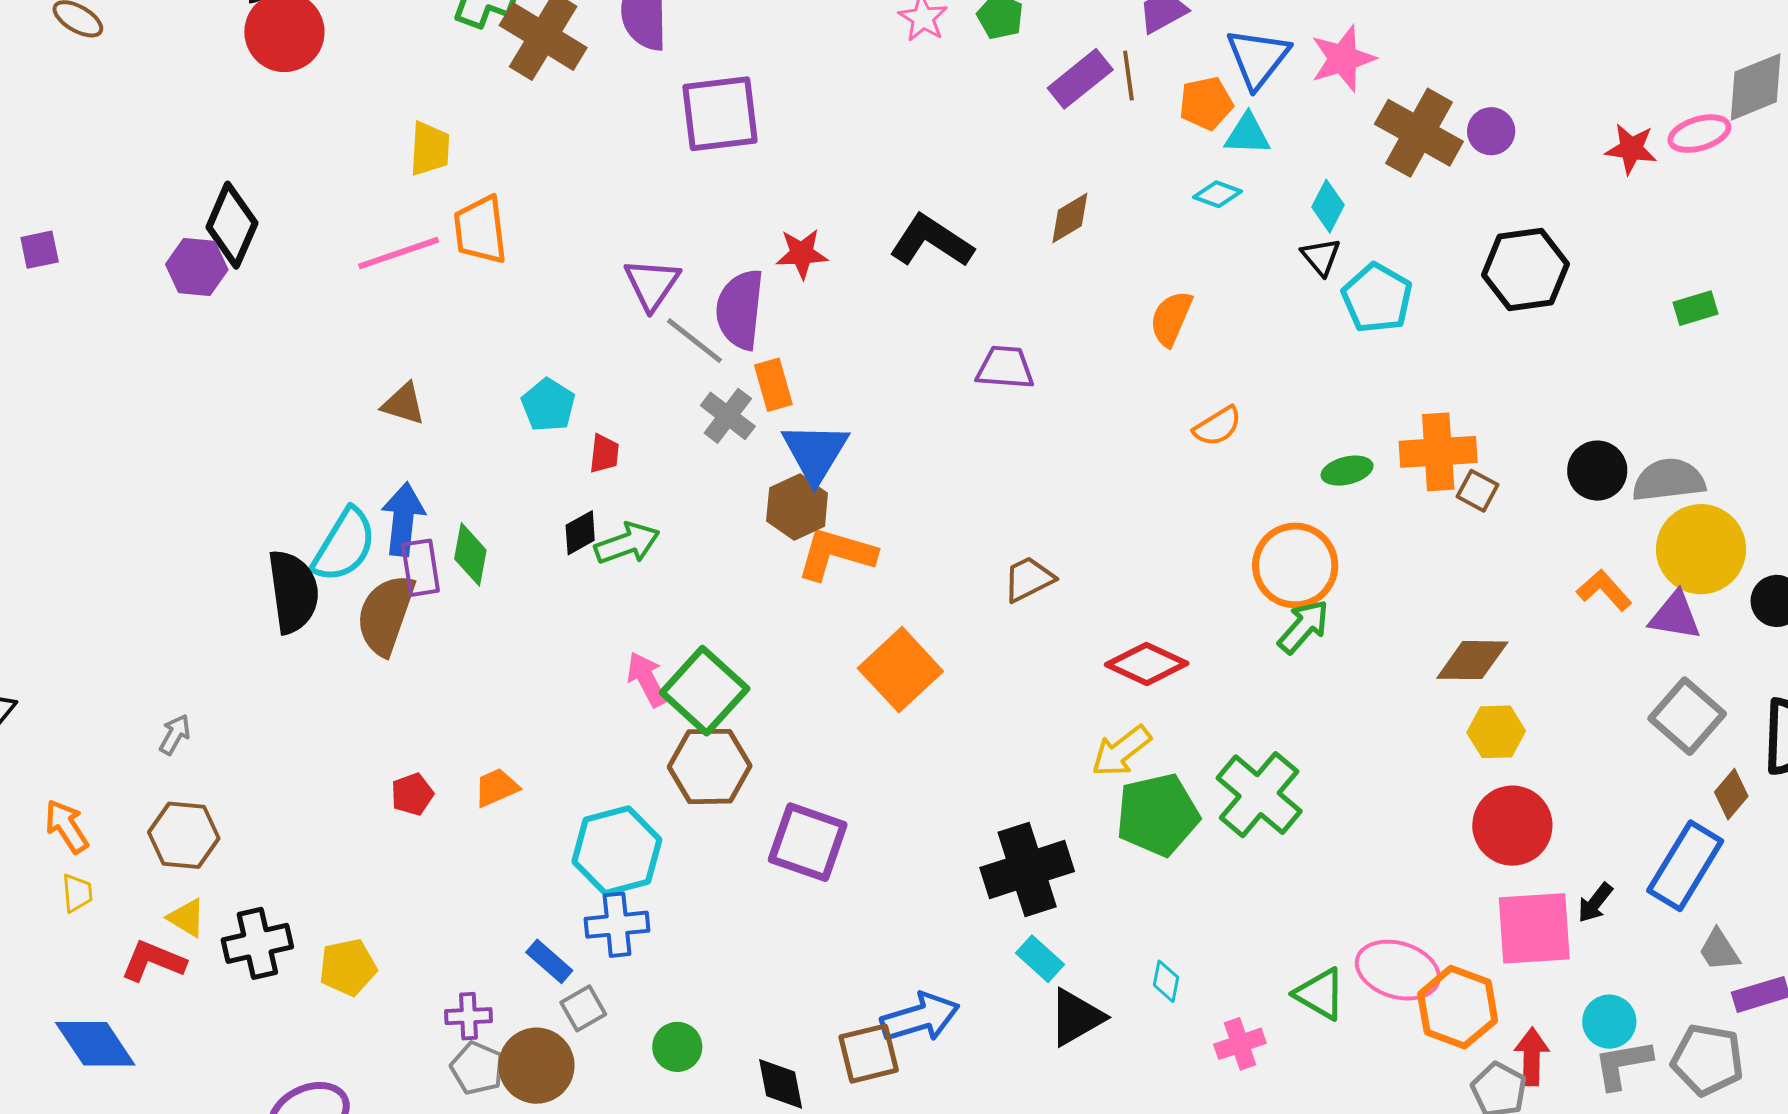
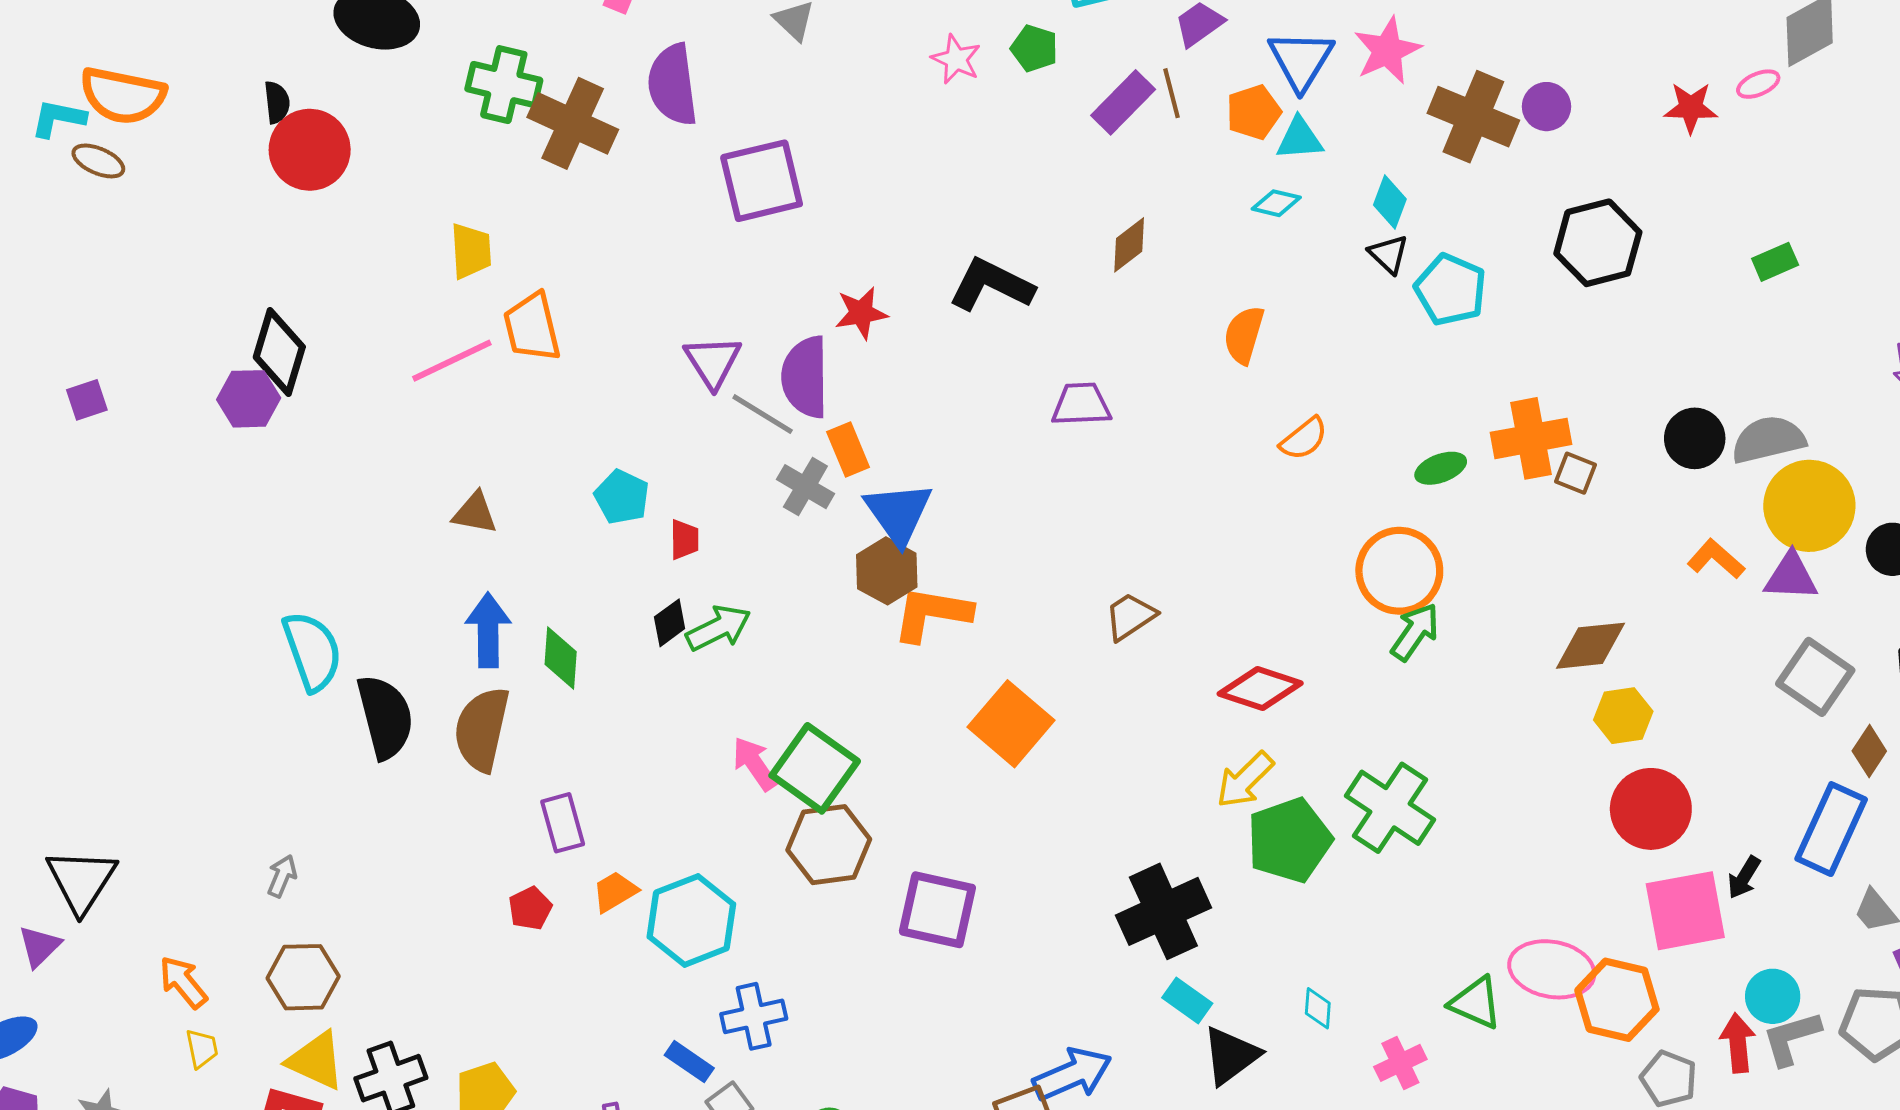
pink ellipse: (1699, 134) -> (1758, 84), size x0.7
cyan semicircle: (344, 545) -> (312, 651), moved, turned -44
purple rectangle: (421, 568) -> (563, 823), moved
cyan hexagon: (617, 851) -> (691, 920), moved
yellow triangle: (187, 918) -> (316, 1061), size x1.5
red arrow: (1532, 1057) -> (1738, 1043), moved

